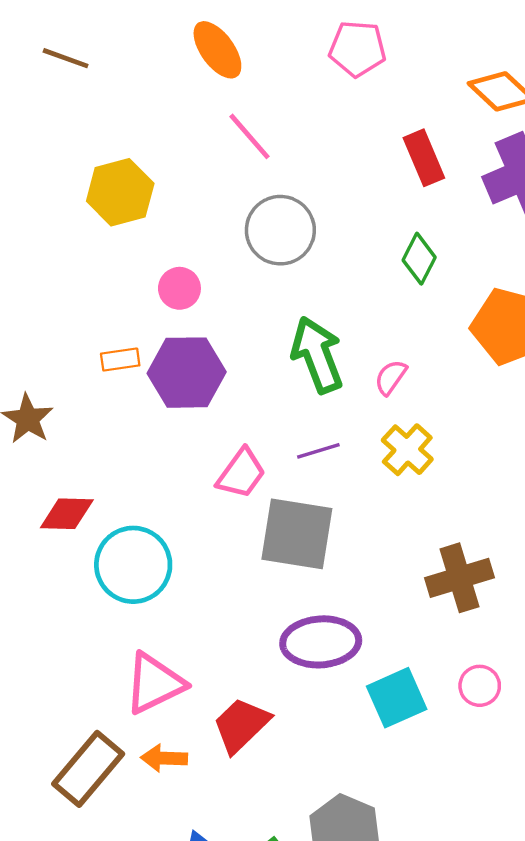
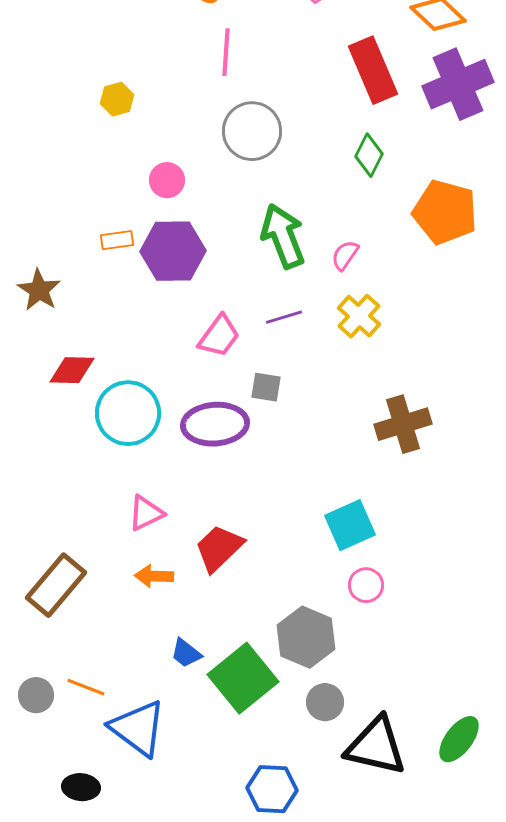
pink line: (249, 136) -> (226, 52), turned 45
red rectangle: (424, 158) -> (373, 70), size x1.4
yellow hexagon: (120, 192) -> (117, 99), size x0.6
gray square: (297, 534) -> (266, 387), size x0.5
purple ellipse: (321, 642) -> (215, 424), moved
pink triangle: (155, 683) -> (146, 513), size x0.7
pink circle: (480, 686) -> (366, 585), moved
brown rectangle: (88, 769) -> (56, 585), moved

